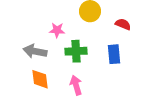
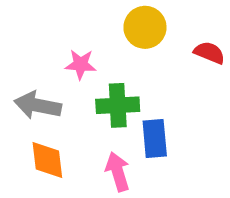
blue rectangle: (114, 54) -> (155, 139), moved

